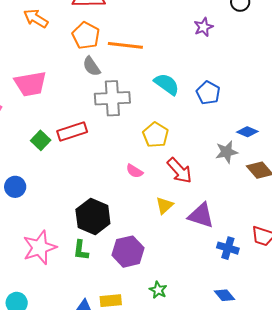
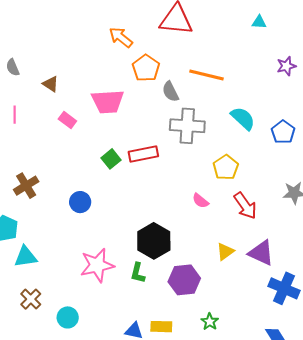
orange pentagon: (86, 36) -> (146, 68), moved
yellow triangle: (164, 205) -> (225, 252), moved
blue cross: (228, 248) -> (284, 288), size x1.4

